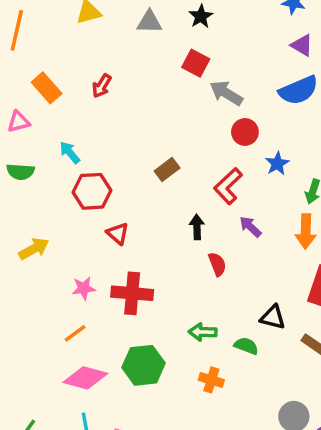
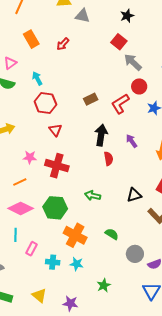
gray triangle: (149, 22) -> (83, 16), moved
pink triangle: (19, 122) -> (10, 63), moved, turned -32
red L-shape: (228, 186) -> (120, 104), moved
black arrow: (197, 227) -> (101, 135), size x1.5
black triangle: (273, 317) -> (134, 195), turned -42
green semicircle: (246, 346) -> (112, 234), moved
orange cross: (211, 380) -> (75, 235), moved, size x1.6

